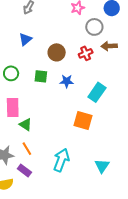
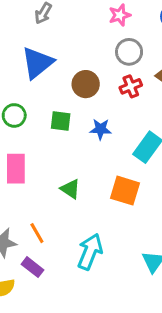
gray circle: (94, 27) -> (129, 52), moved
blue triangle: (25, 39) -> (37, 63), size x1.6
green triangle: (26, 125) -> (70, 189), moved

